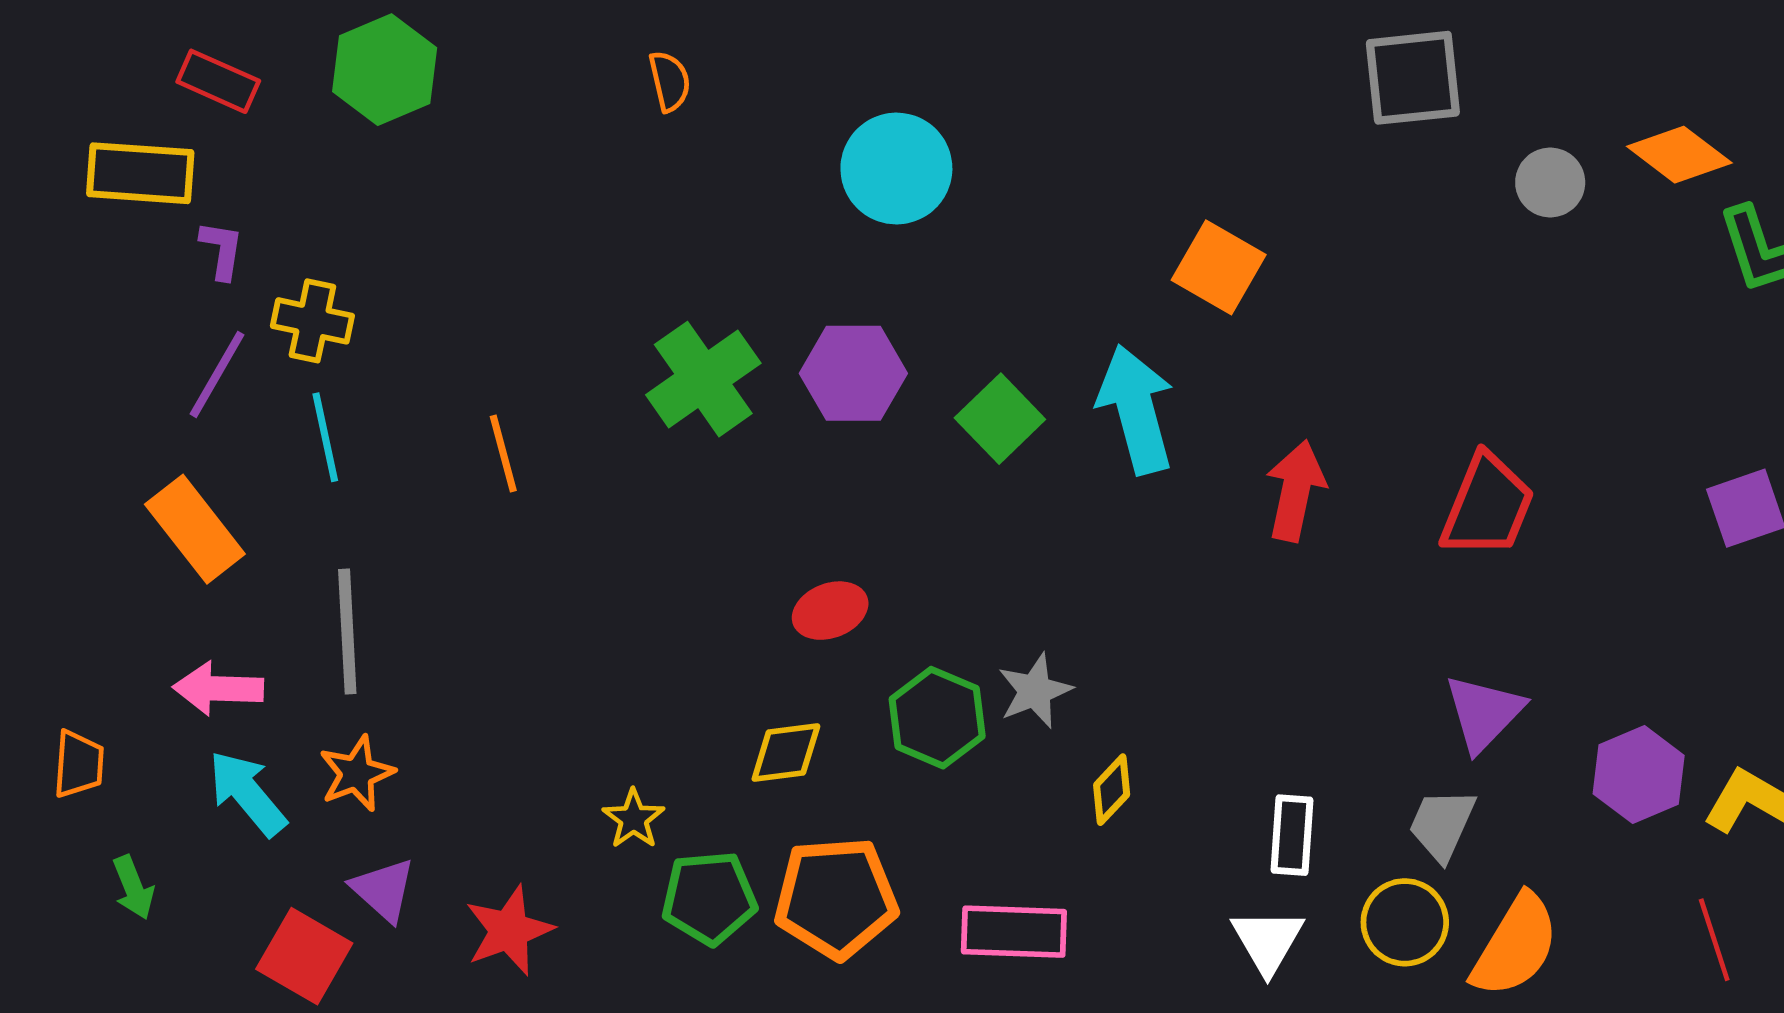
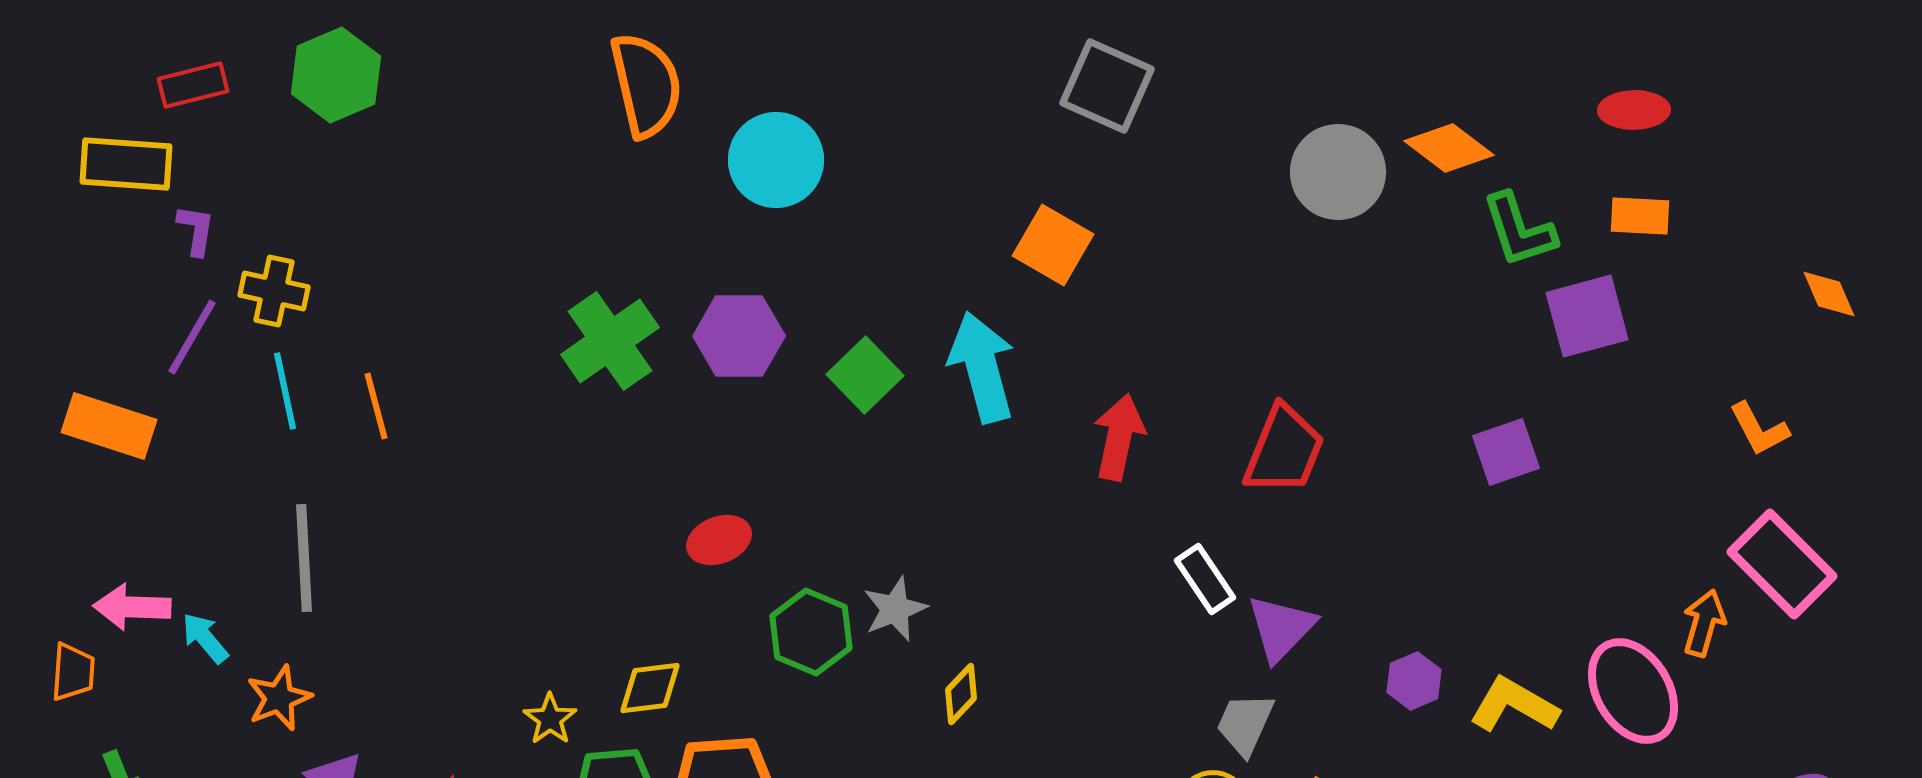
gray square: (1413, 78) -> (1107, 86), moved, turned 30
red rectangle: (218, 81) -> (193, 85), turned -38
orange semicircle: (670, 81) -> (646, 85), moved, size x2.0
gray circle: (1550, 182) -> (1338, 172), size x1.6
orange line: (503, 454) -> (376, 406), moved
orange rectangle: (195, 529) -> (109, 426), moved, turned -34
pink arrow: (218, 689) -> (132, 607), moved
yellow diamond: (786, 752) -> (650, 688), moved
orange star: (357, 773) -> (279, 698), moved
purple hexagon: (1639, 775) -> (1414, 681), size x0.7
cyan arrow: (247, 793) -> (205, 638), moved, size x0.7
white rectangle: (1292, 835) -> (1205, 579), moved, turned -38

